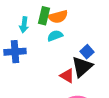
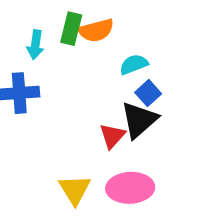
cyan semicircle: (55, 36) -> (134, 64), moved
red triangle: (67, 76) -> (112, 136), turned 42

